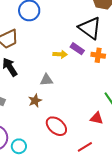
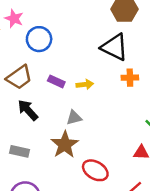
purple rectangle: (77, 49) -> (56, 81), moved
brown star: (35, 101) -> (65, 145), size x1.6

